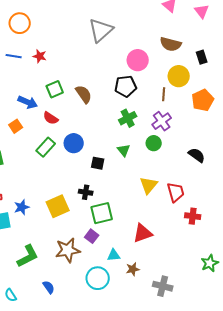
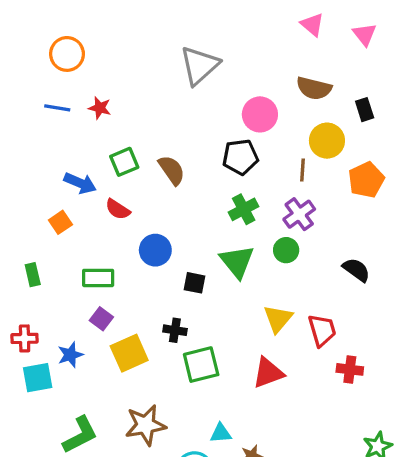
green rectangle: (46, 147) -> (98, 278), moved, turned 48
green triangle: (124, 150) -> (237, 262), size x1.6
red triangle: (143, 233) -> (268, 373), moved
purple square: (92, 236) -> (101, 319), moved

